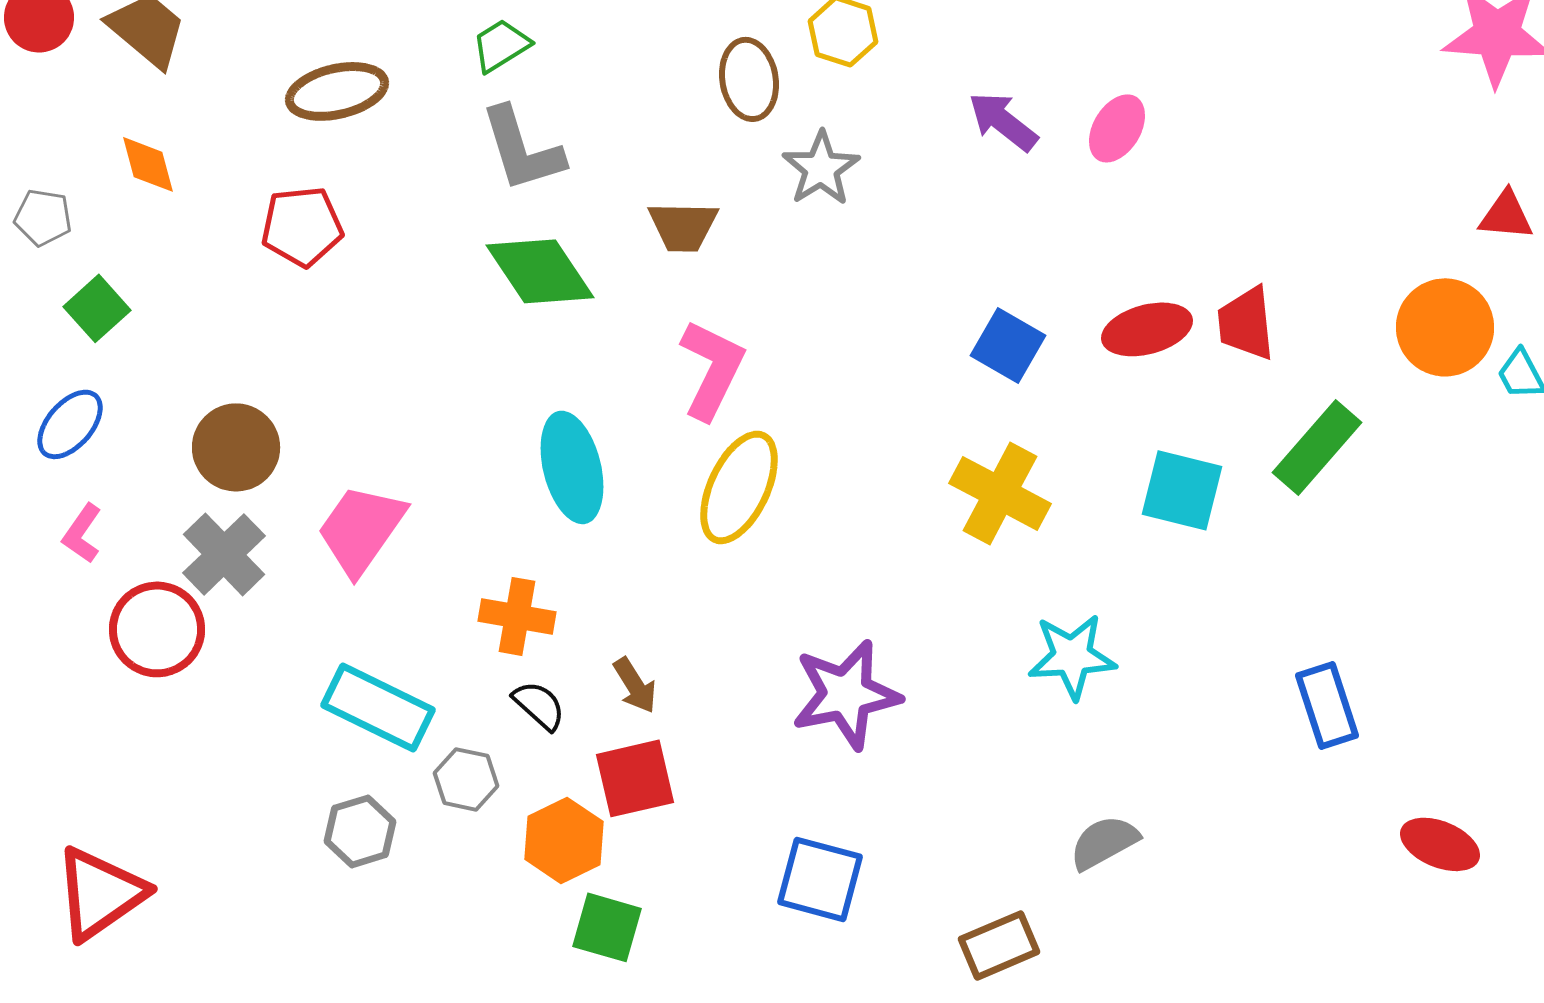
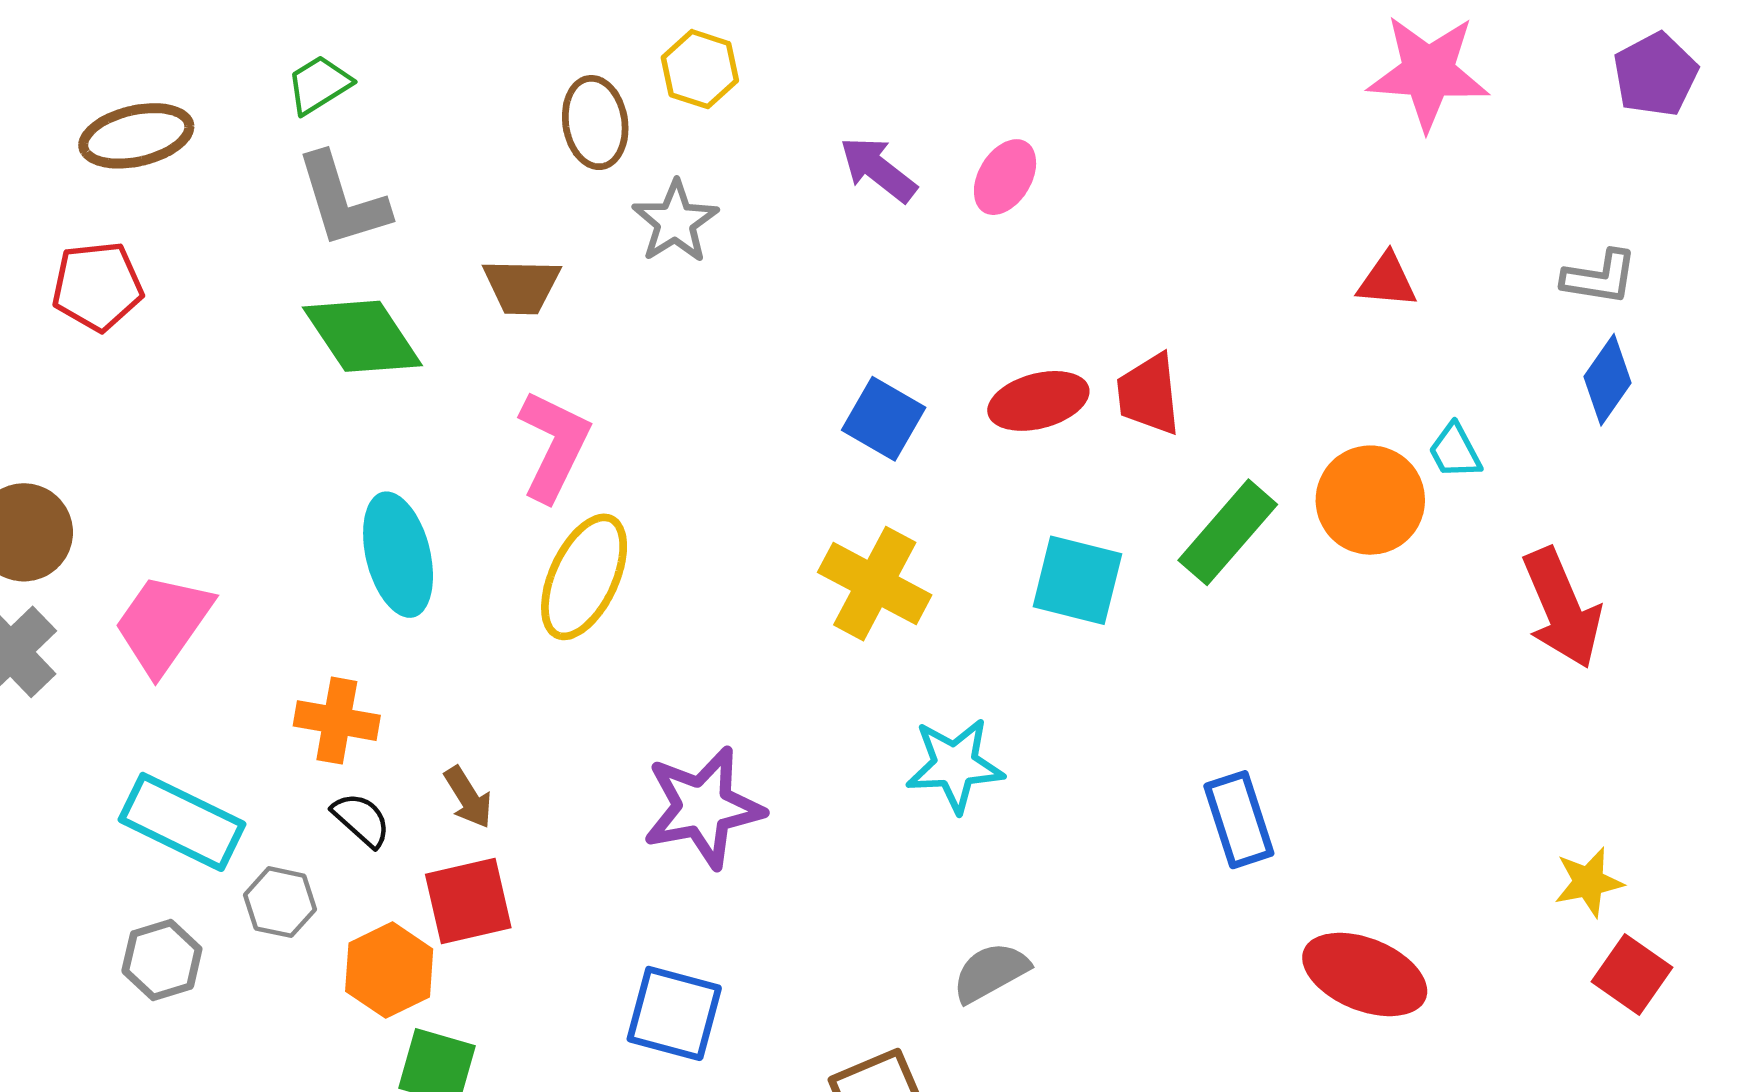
red triangle: (1506, 215) -> (1387, 281), moved
orange circle: (1445, 327) -> (1370, 500), moved
red ellipse: (1440, 844) -> (1365, 974), size x1.4

